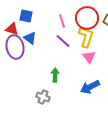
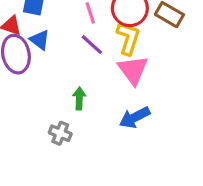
pink triangle: (89, 57) -> (133, 70), size x1.5

